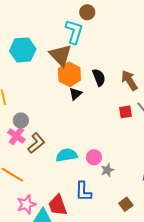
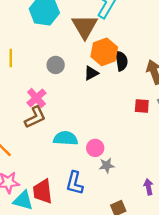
orange hexagon: (69, 74) -> (104, 52), moved
gray circle: (21, 121) -> (56, 65), moved
pink cross: (16, 136) -> (36, 98), moved

